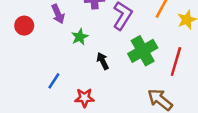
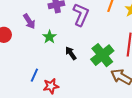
green cross: (143, 51) -> (102, 55), moved
red star: (84, 98) -> (51, 86), moved

